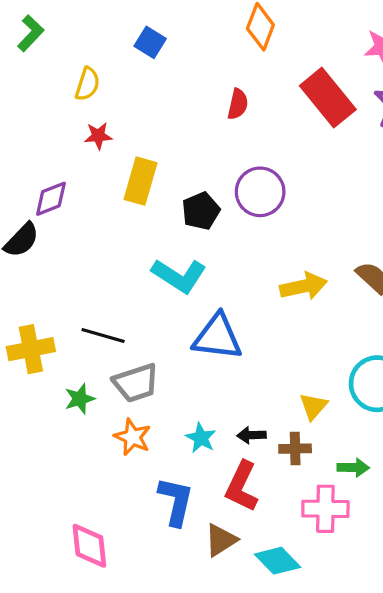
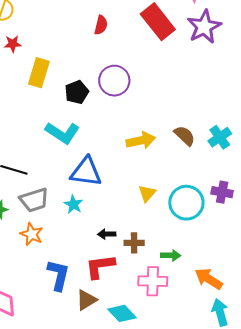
yellow triangle: (313, 406) -> (147, 193), moved
cyan star: (201, 438) -> (73, 204), moved
red L-shape: (242, 486) -> (100, 266), turned 56

